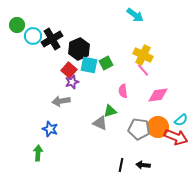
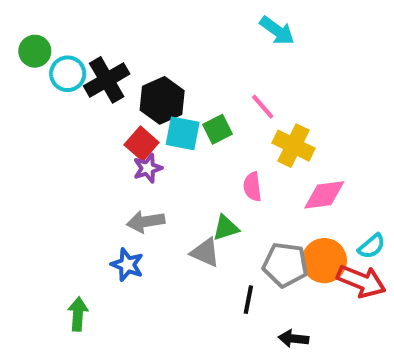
yellow cross: (143, 55) -> (294, 146), moved
pink line: (143, 70) -> (263, 107), moved
gray arrow: (61, 101) -> (146, 222), moved
blue star: (50, 129) -> (127, 265), moved
black line: (121, 165) -> (248, 300), moved

